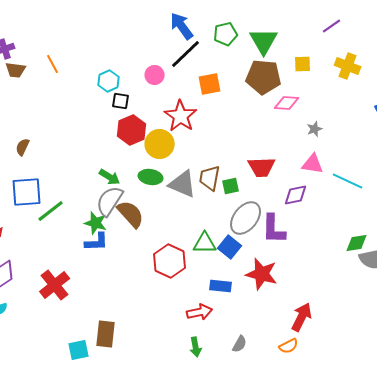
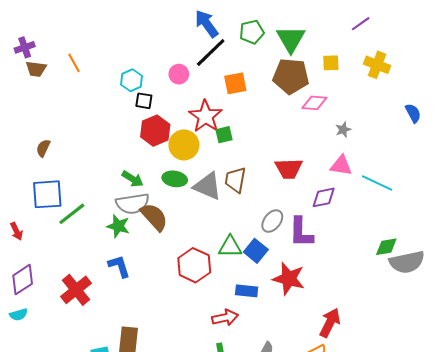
green square: (231, 186) -> (224, 135), moved
gray semicircle: (110, 201) -> (133, 204), turned -132
gray ellipse: (246, 218) -> (272, 221), size x0.7
blue L-shape: (97, 242) -> (119, 266), moved, turned -105

